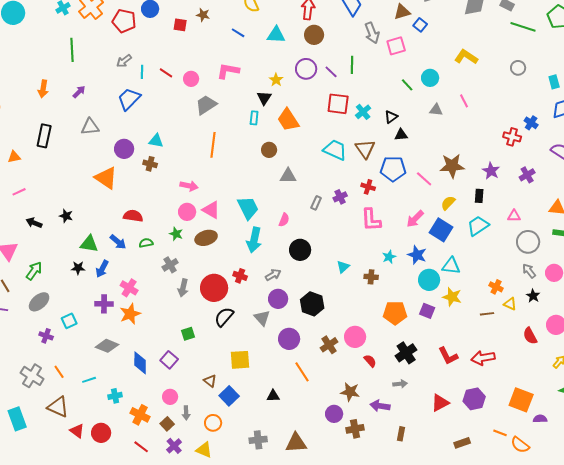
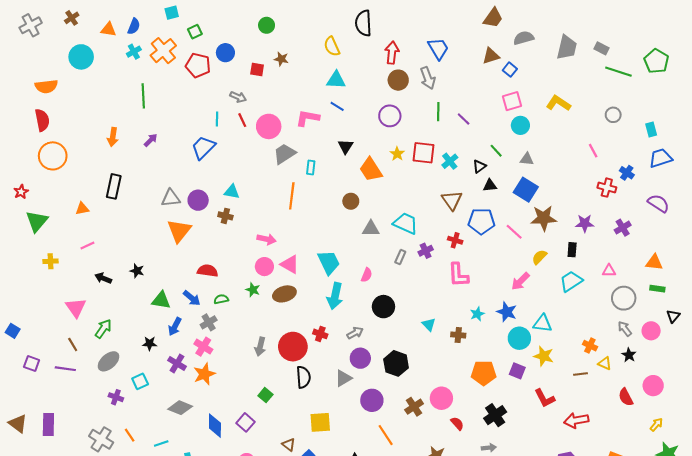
blue line: (238, 33) -> (337, 106), moved
gray arrow: (372, 33) -> (428, 78), moved
cyan triangle: (276, 35) -> (336, 80), moved
pink square: (396, 46) -> (512, 101), moved
gray arrow: (124, 61) -> (238, 97), moved, turned -119
purple line: (331, 72) -> (464, 119), moved
red line: (166, 73) -> (242, 120), turned 32
pink circle: (191, 79) -> (269, 126), size x1.5
yellow star: (276, 80) -> (397, 154), moved
green line: (407, 85) -> (496, 151), moved
pink line: (464, 101) -> (593, 151), moved
cyan rectangle: (254, 118) -> (311, 168), moved
gray triangle: (90, 127) -> (171, 198), moved
cyan trapezoid: (335, 150) -> (406, 223), moved
purple star: (491, 171) -> (585, 223), turned -30
orange triangle: (106, 178) -> (179, 231), turned 35
pink arrow: (415, 219) -> (520, 281), moved
blue square: (441, 230) -> (526, 190), moved
gray cross: (170, 265) -> (209, 322), moved
cyan triangle: (343, 267) -> (429, 324), turned -32
black star: (78, 268) -> (150, 343), moved
purple cross: (104, 304) -> (177, 363), turned 30
black semicircle: (224, 317) -> (303, 377), turned 135
gray triangle: (262, 318) -> (343, 378), turned 42
green square: (188, 334) -> (265, 395), turned -32
red L-shape: (448, 356) -> (545, 398), moved

